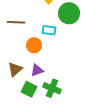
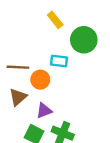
brown line: (16, 22) -> (18, 67), moved
brown triangle: (15, 69) -> (18, 97), moved

